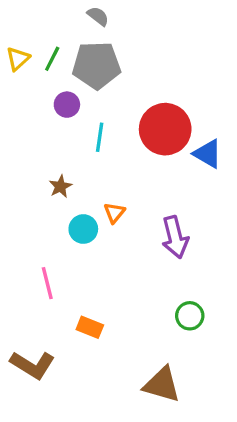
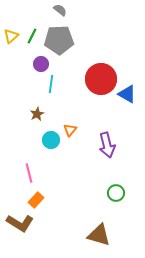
cyan line: (100, 137) -> (51, 84), moved
orange rectangle: (90, 327) -> (36, 200), moved, turned -70

